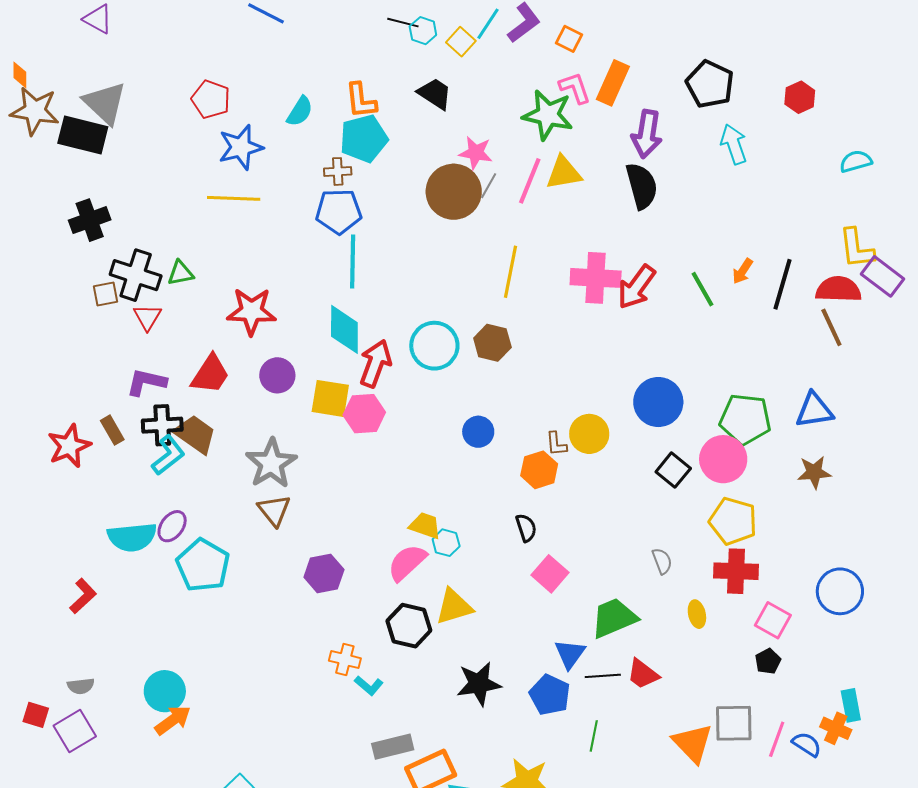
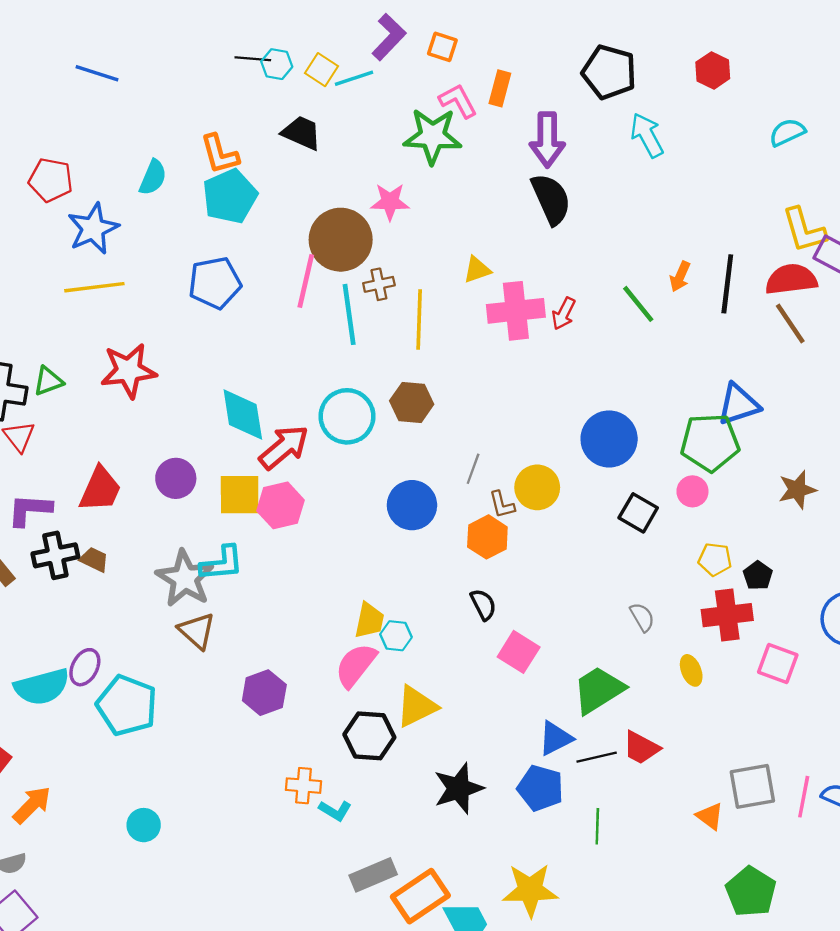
cyan line: (488, 24) -> (354, 78), moved, turned 48
orange rectangle: (613, 83) -> (500, 88), size x0.7
pink star: (476, 153) -> (390, 202), moved
brown cross: (338, 171) -> (379, 284), moved
yellow triangle: (564, 173) -> (477, 270), moved, size x0.7
pink line: (530, 181) -> (306, 281), moved
gray line: (489, 186) -> (473, 469), moved
cyan line: (353, 261) -> (349, 314), moved
red arrow: (636, 287) -> (564, 314), size x0.6
red star: (251, 311) -> (129, 371), moved
red arrow: (375, 364) -> (284, 447), turned 39
blue triangle: (814, 410) -> (739, 404), moved
blue circle: (478, 432) -> (412, 505), size x1.4
brown trapezoid: (195, 434) -> (94, 560), size x0.6
cyan L-shape: (168, 455) -> (222, 563), moved, turned 42
pink circle: (723, 459) -> (692, 491), size x0.6
yellow pentagon: (733, 521) -> (715, 559), size x0.6
yellow trapezoid: (425, 526) -> (369, 620), turned 92
blue triangle: (570, 654) -> (555, 738), turned 36
black pentagon: (768, 661) -> (758, 576), moved
cyan circle: (165, 691) -> (144, 825), moved, size x0.7
orange arrow: (173, 720) -> (32, 805), moved
orange triangle: (693, 743) -> (710, 816), size x0.6

